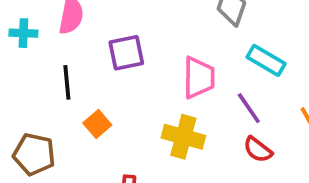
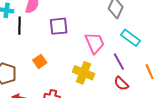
pink trapezoid: (199, 78) -> (95, 43), turned -30
black line: (67, 82) -> (20, 26), moved

